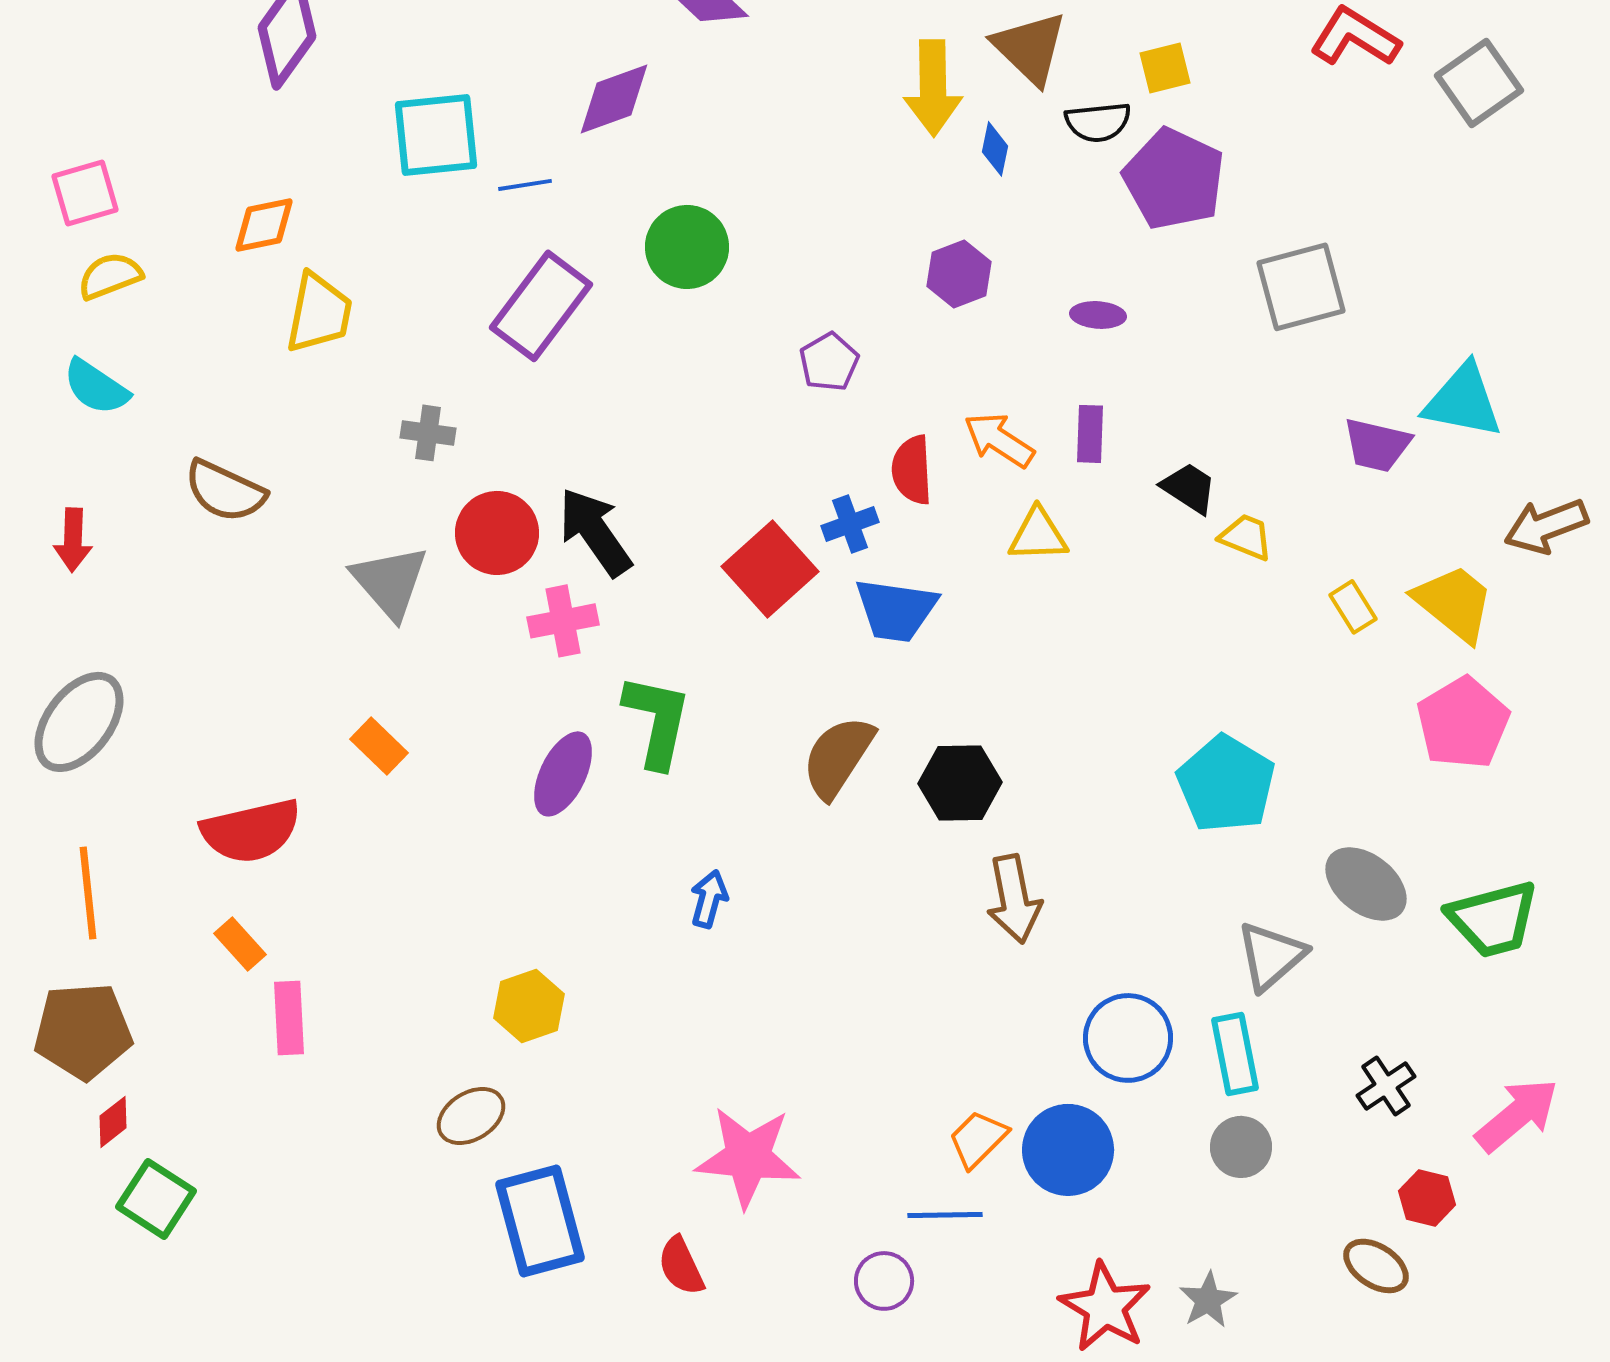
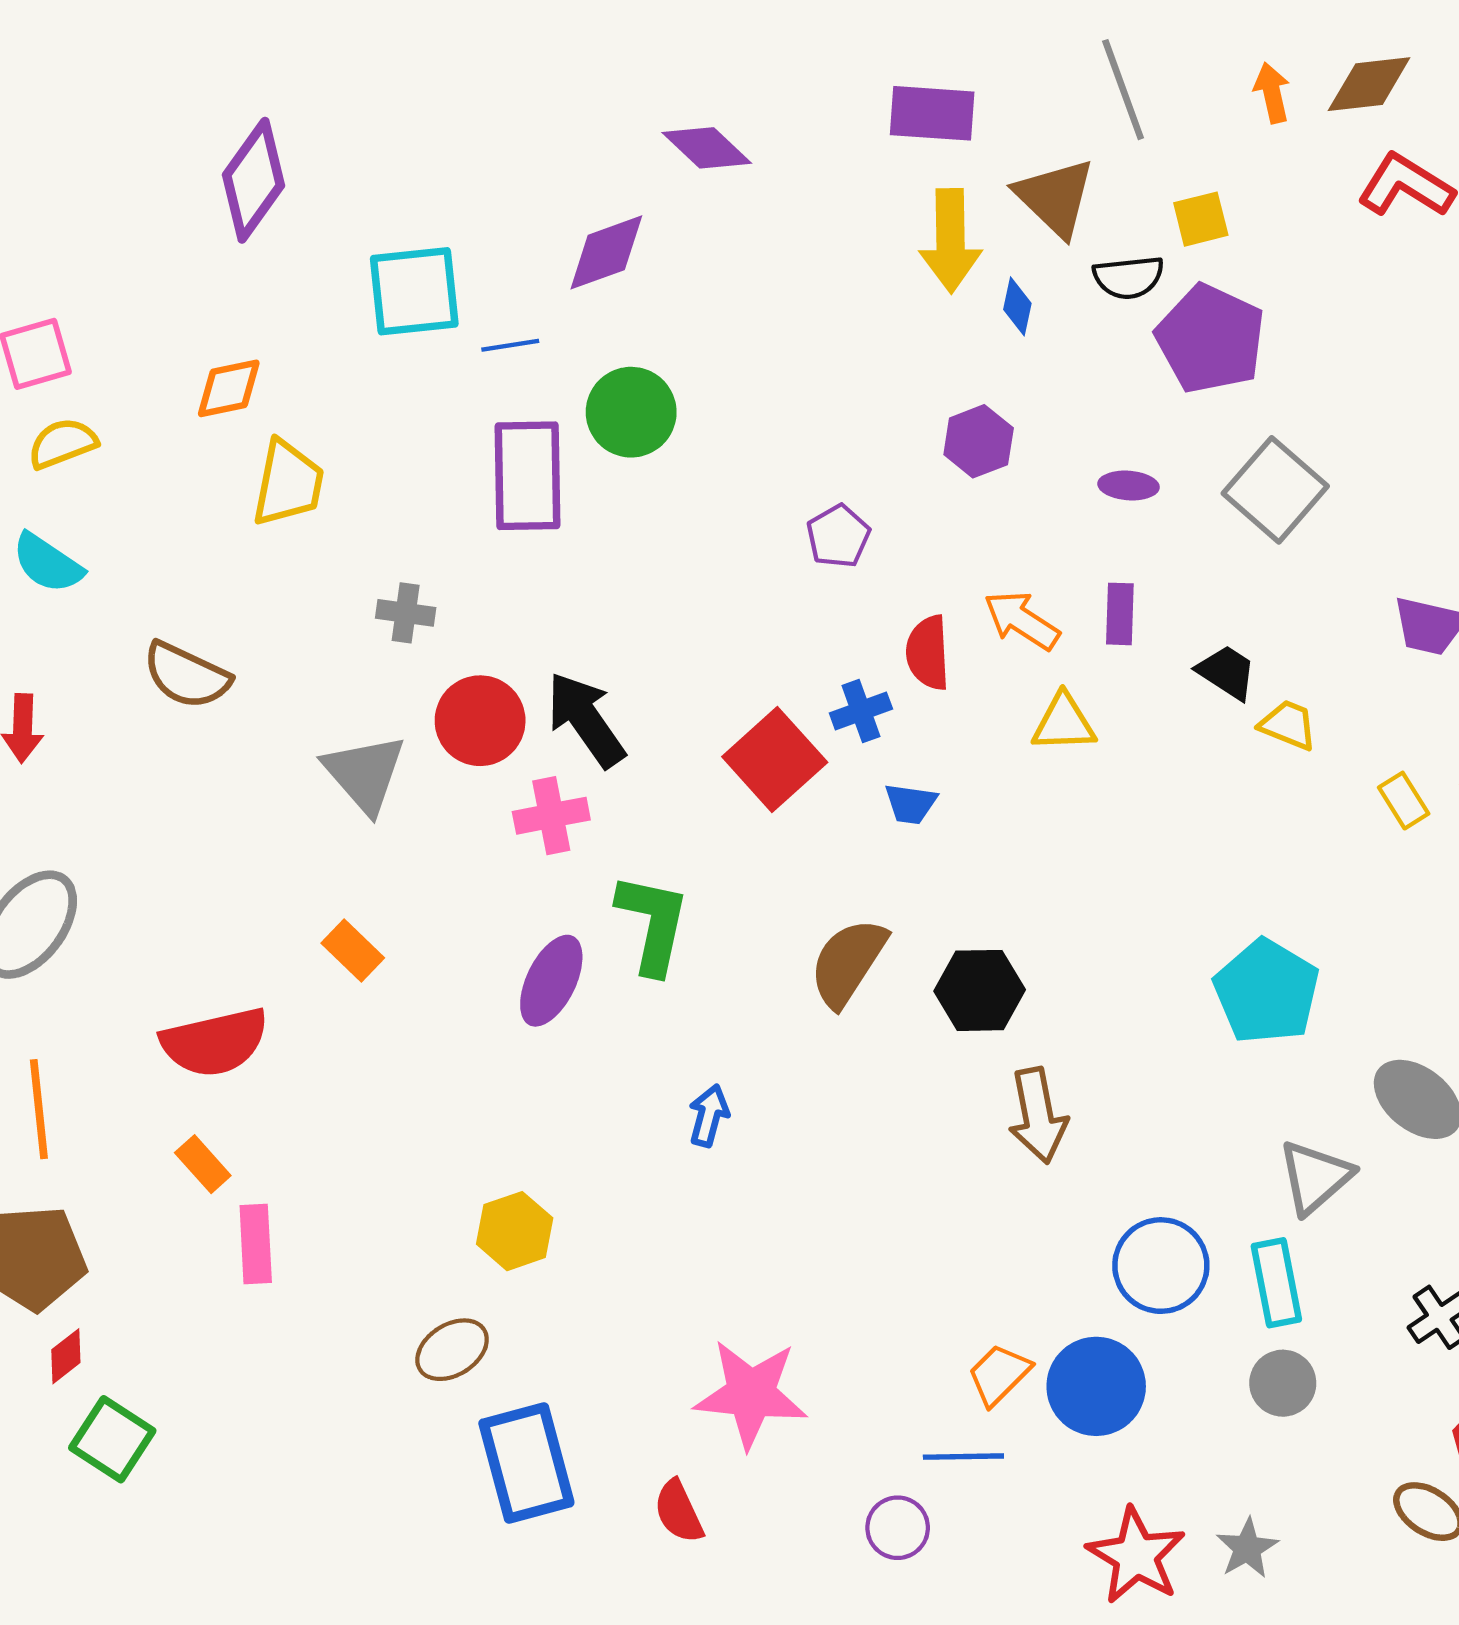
green circle: (687, 247) -> (631, 412), moved
gray square: (1301, 287) -> (1275, 490), moved, turned -34
purple rectangle: (541, 306) -> (528, 476), turned -38
blue trapezoid: (896, 610) -> (911, 804), size x0.6

